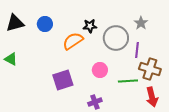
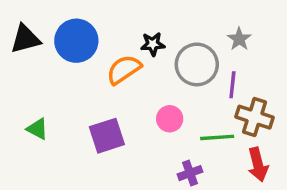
blue circle: (45, 24) -> (76, 41), size x1.6
green triangle: (11, 59) -> (37, 129), moved
purple cross: (95, 102) -> (190, 173), moved

